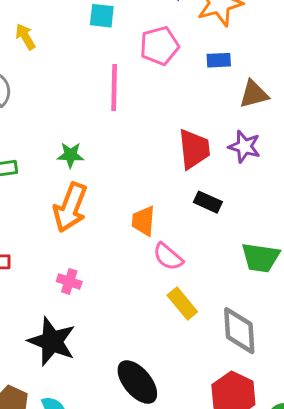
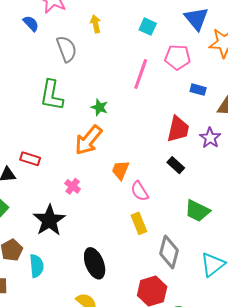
blue rectangle: (219, 60) -> (198, 90), moved
orange trapezoid: (143, 221) -> (120, 170), moved

